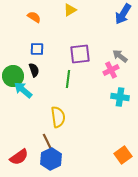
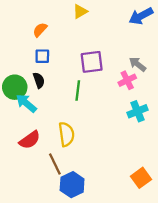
blue arrow: (123, 14) -> (141, 16), turned 30
orange semicircle: (34, 17) -> (40, 30), moved, turned -80
cyan cross: (120, 97) -> (138, 111), turned -30
red semicircle: (19, 157) -> (30, 140), moved
blue hexagon: (51, 159) -> (72, 185), moved

